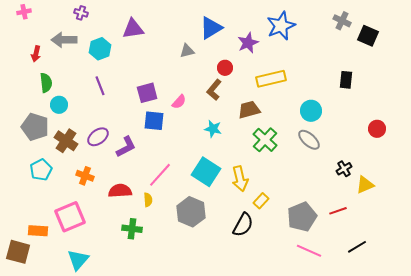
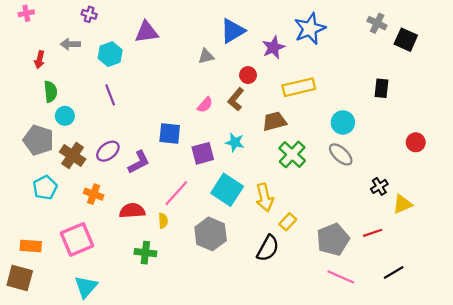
gray arrow: (64, 40) -> (70, 44), size x0.7
purple square: (147, 93) -> (203, 153), moved
pink semicircle: (179, 102) -> (205, 105), moved
orange rectangle: (38, 231) -> (31, 246), moved

